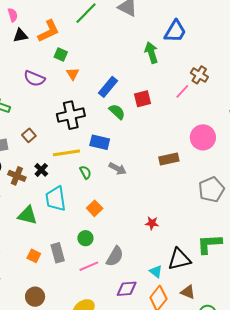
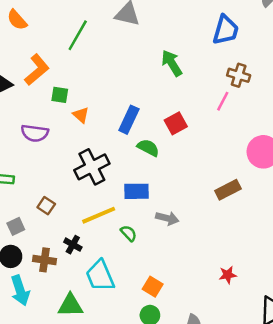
blue trapezoid: (175, 31) -> (226, 30), moved
orange square: (95, 208) -> (153, 287), moved

